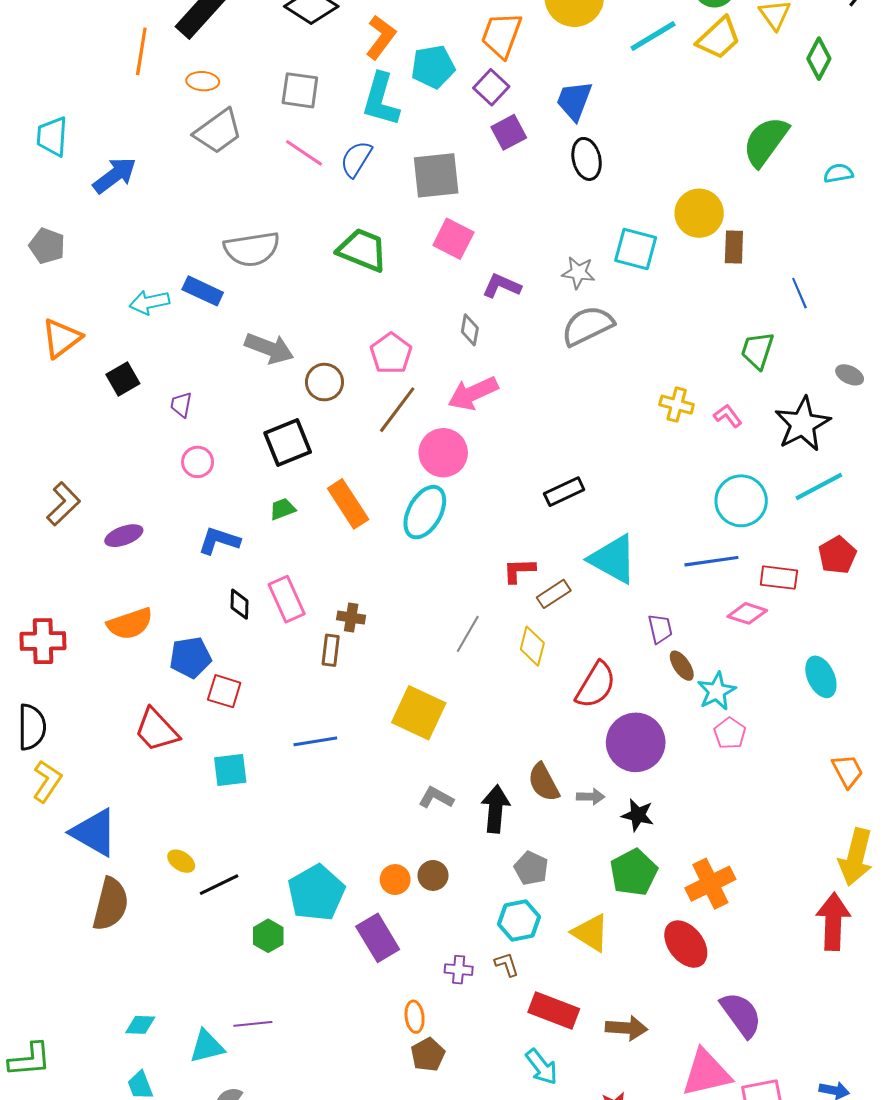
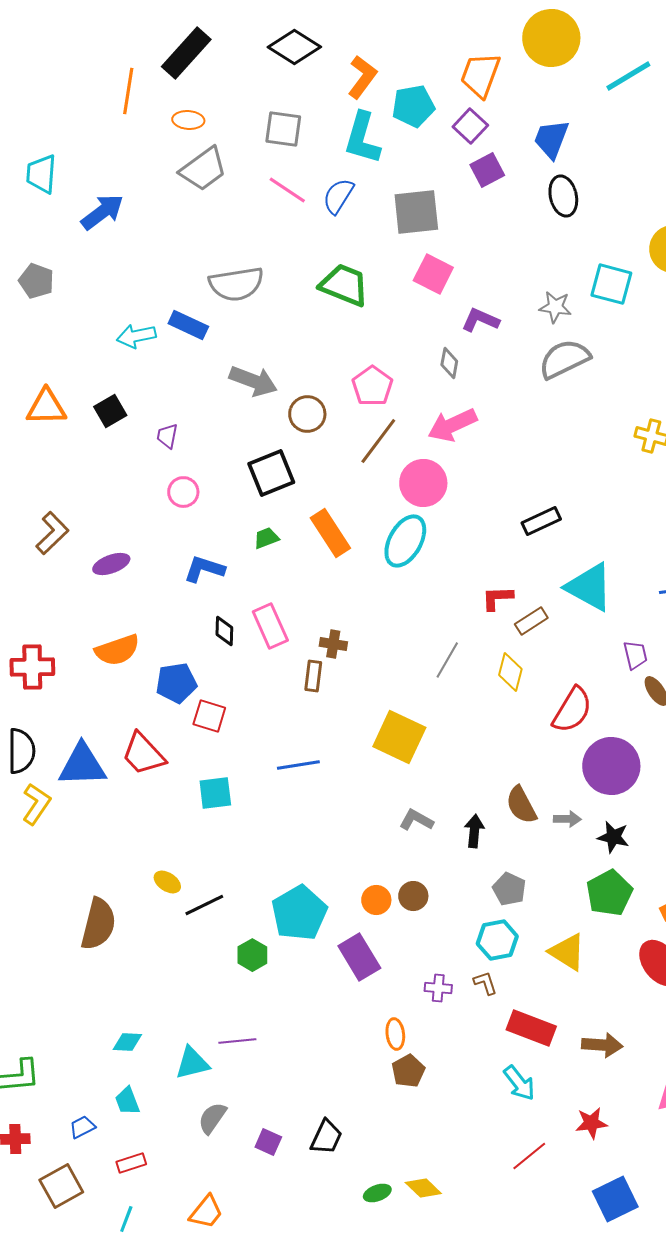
orange triangle: (61, 338) -> (46, 407), moved, turned 36
black arrow: (495, 809) -> (474, 831), size x0.7
blue triangle: (94, 832) -> (82, 765), moved, turned -32

